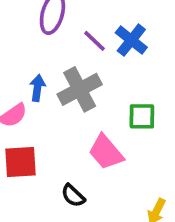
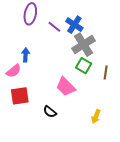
gray cross: (80, 89) -> (83, 45), moved
green square: (142, 116) -> (84, 66), turned 35

